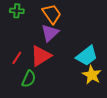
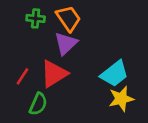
green cross: (17, 11) -> (36, 18), moved
yellow star: (92, 75) -> (121, 99), turned 30

